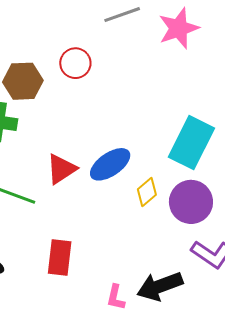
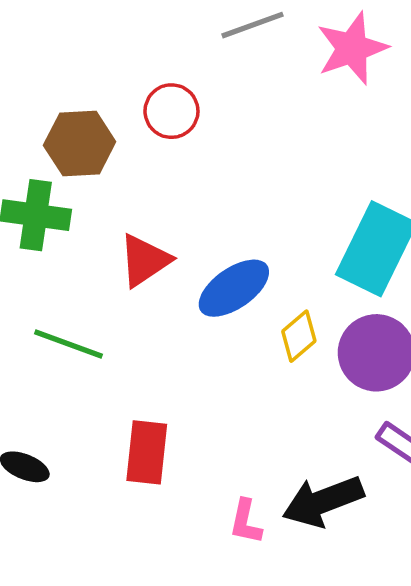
red triangle: (61, 169) -> (145, 260), moved

